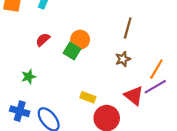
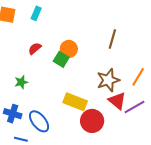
brown star: (123, 59) -> (108, 80), moved, size x1.6
purple line: (155, 87) -> (134, 107), moved
yellow rectangle: (88, 97) -> (75, 102), size x1.6

